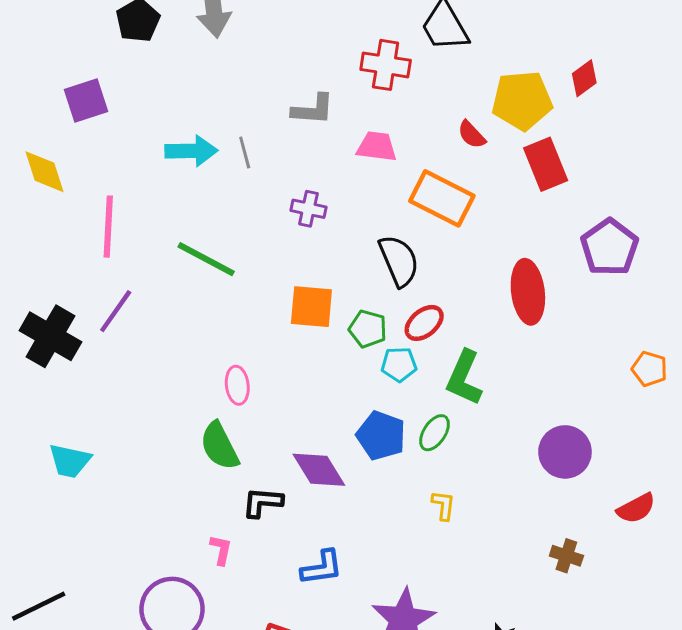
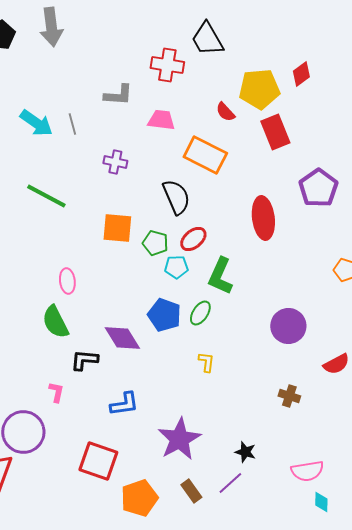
cyan arrow: (191, 151) -> (36, 123), turned 36

